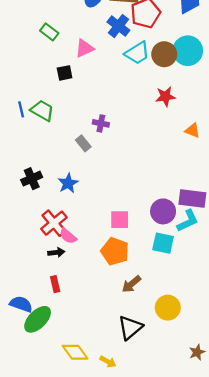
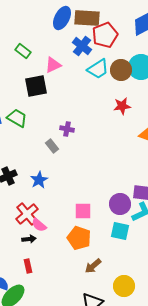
black square: (65, 73) -> (36, 86), size x1.6

